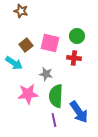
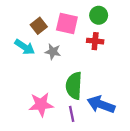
gray star: (46, 74) -> (53, 52), moved
pink star: (28, 94) -> (41, 104), moved
blue arrow: (79, 112) -> (101, 104), turned 145

